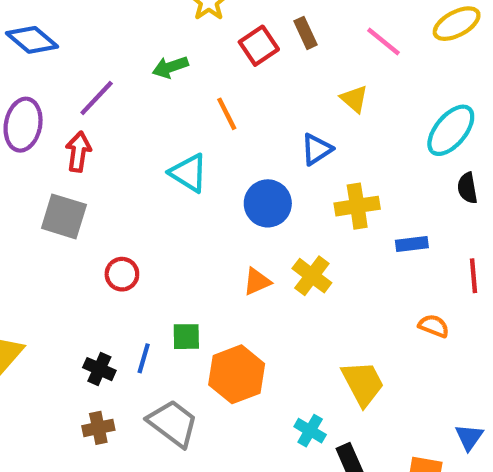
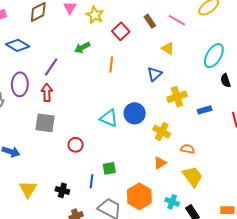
brown rectangle: (305, 33) -> (150, 21), moved
orange line: (227, 114) -> (111, 65), turned 42
cyan triangle: (189, 173) -> (109, 118), moved
blue circle: (268, 203) -> (135, 113), moved
orange triangle: (257, 281) -> (160, 163), moved
orange semicircle: (434, 326) -> (188, 149), moved
black cross: (99, 369) -> (62, 190), moved
orange hexagon: (237, 374) -> (139, 196), moved

